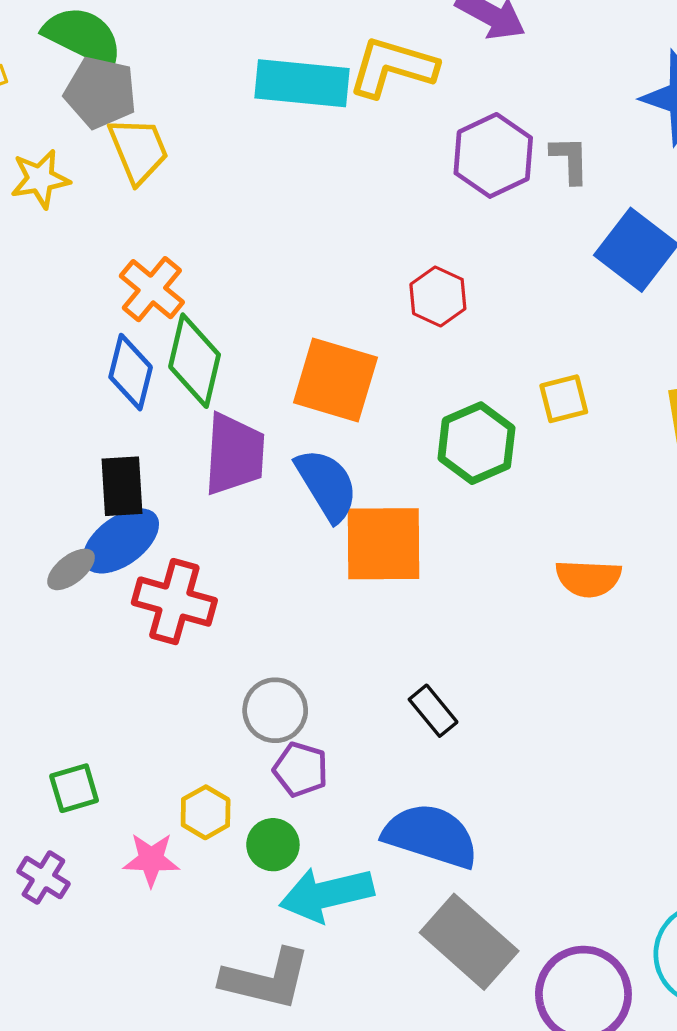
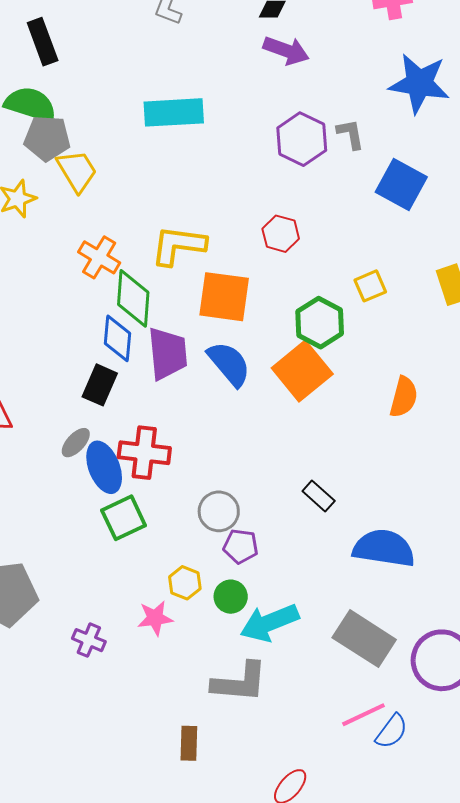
yellow L-shape: (393, 67) -> (178, 245), moved
blue diamond: (131, 372) -> (117, 338), moved
black rectangle: (122, 486) -> (100, 385), turned 36
blue ellipse: (121, 541) -> (104, 467), moved, turned -66
orange square: (383, 544) -> (302, 371), moved, turned -30
orange semicircle: (588, 578) -> (404, 397), turned -69
green square: (74, 788) -> (124, 518), moved, size x1.4
blue semicircle: (431, 836) -> (384, 548), moved

